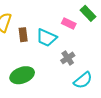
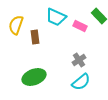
cyan trapezoid: (46, 38) -> (56, 17), moved
cyan semicircle: (83, 80) -> (81, 82), moved

